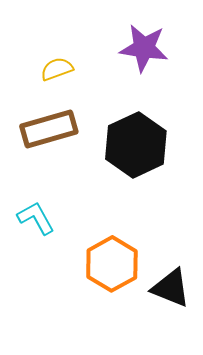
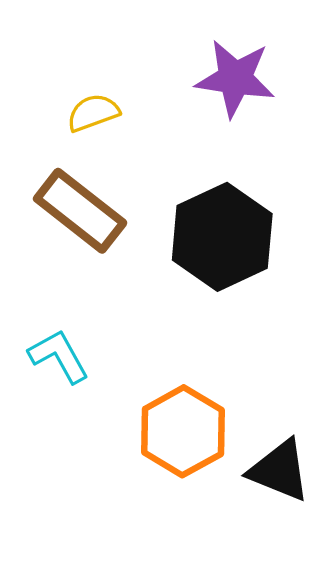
brown rectangle: (49, 129) -> (80, 211), turned 54

